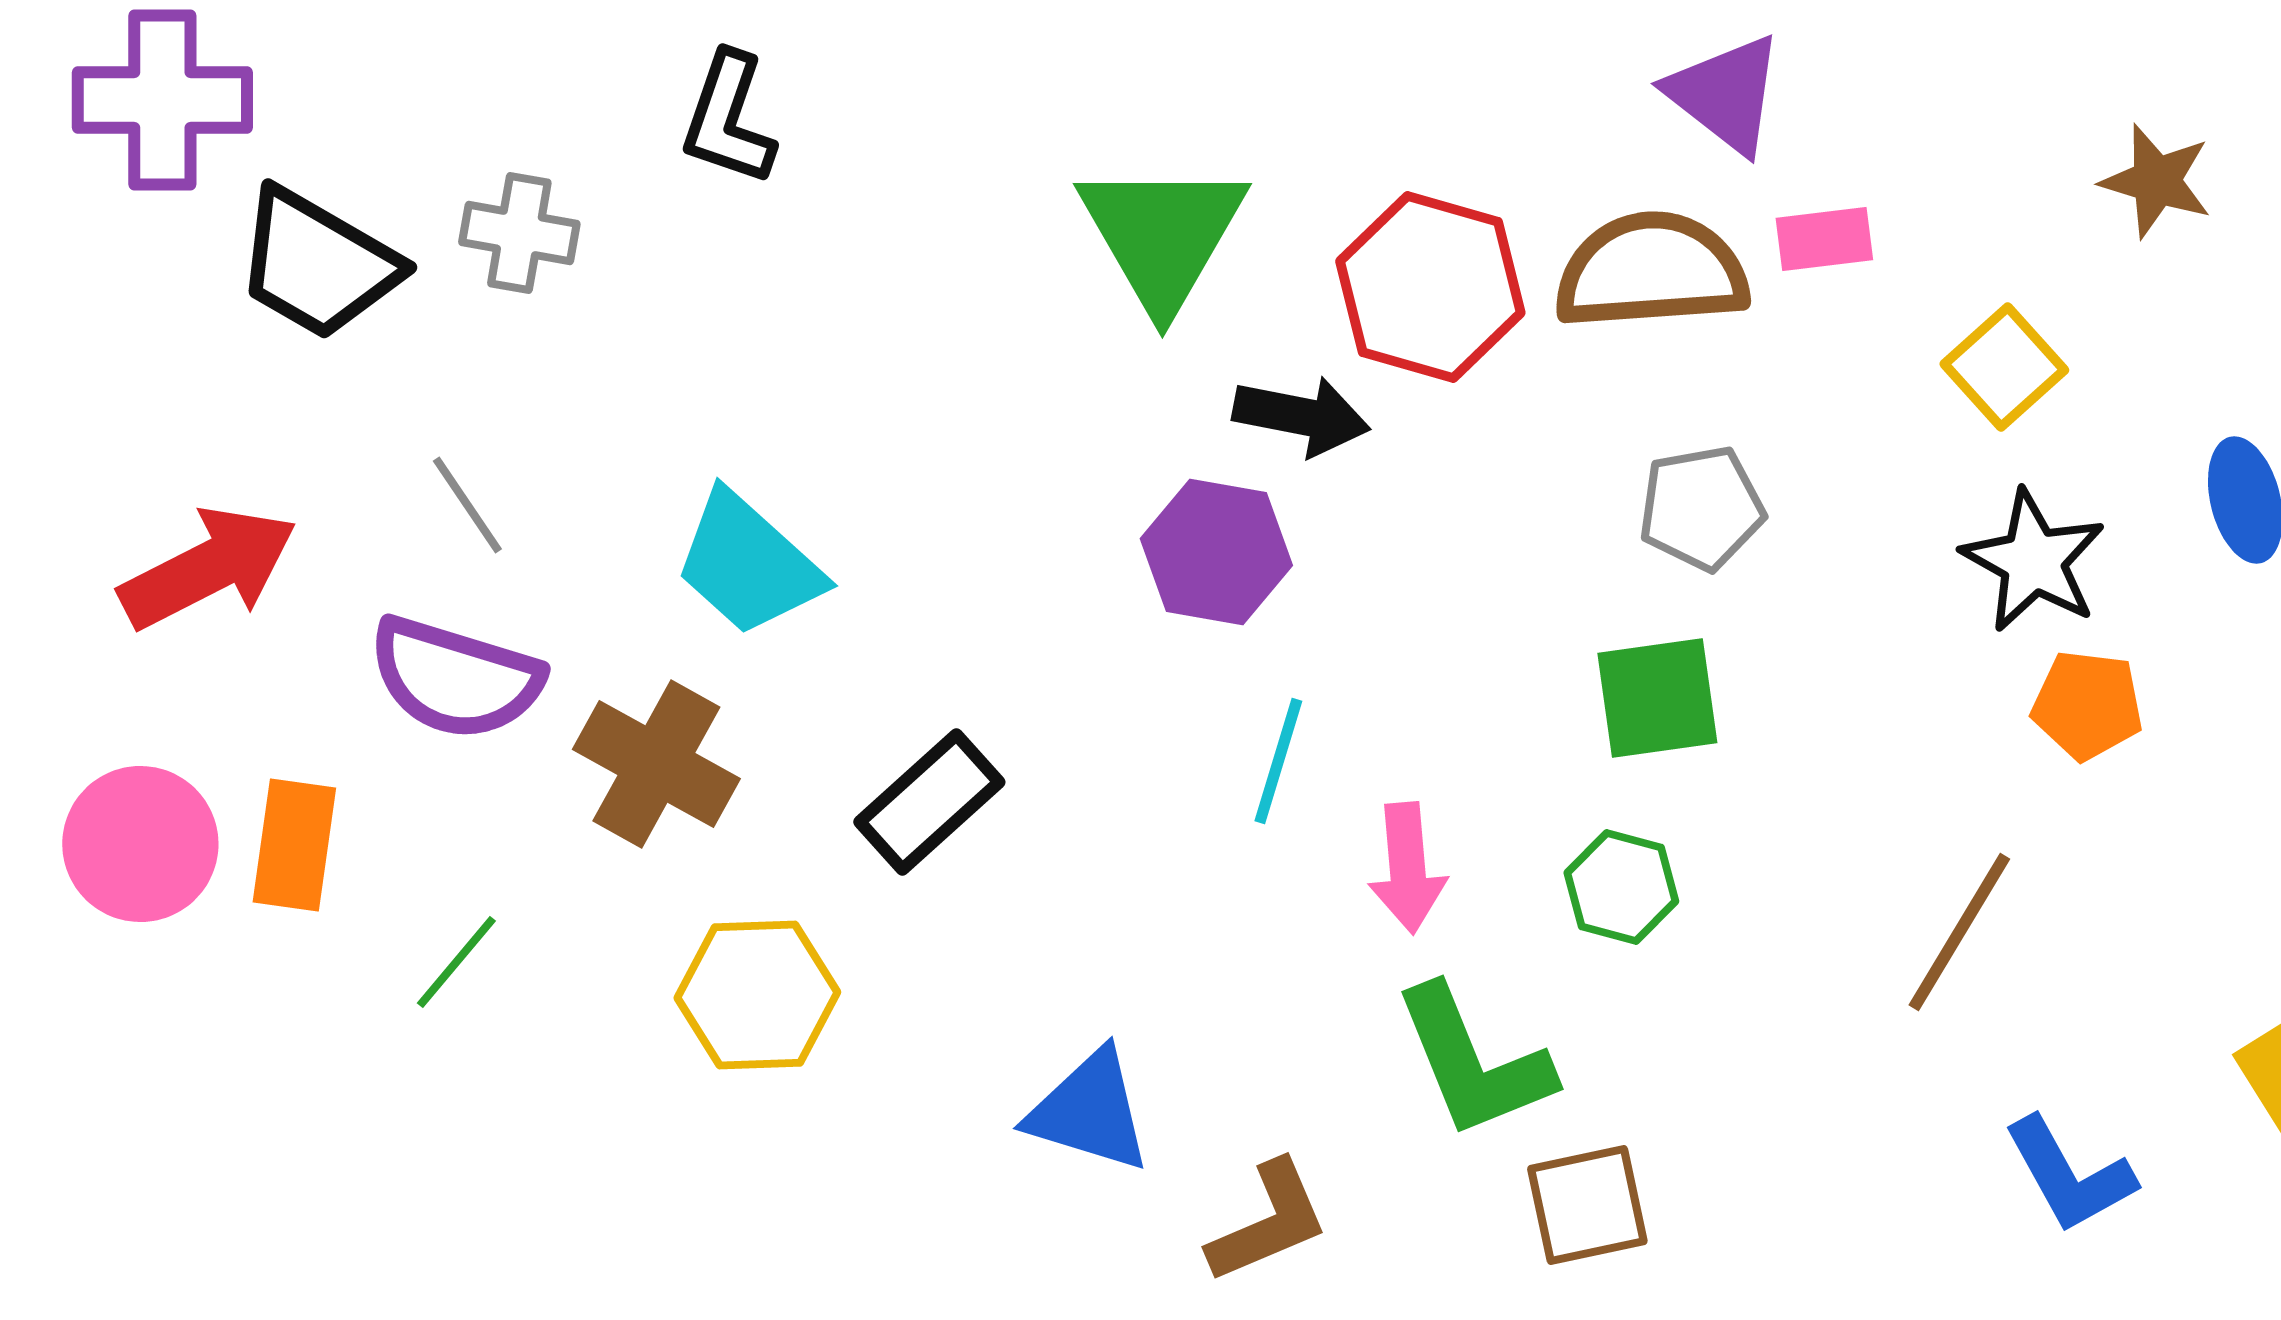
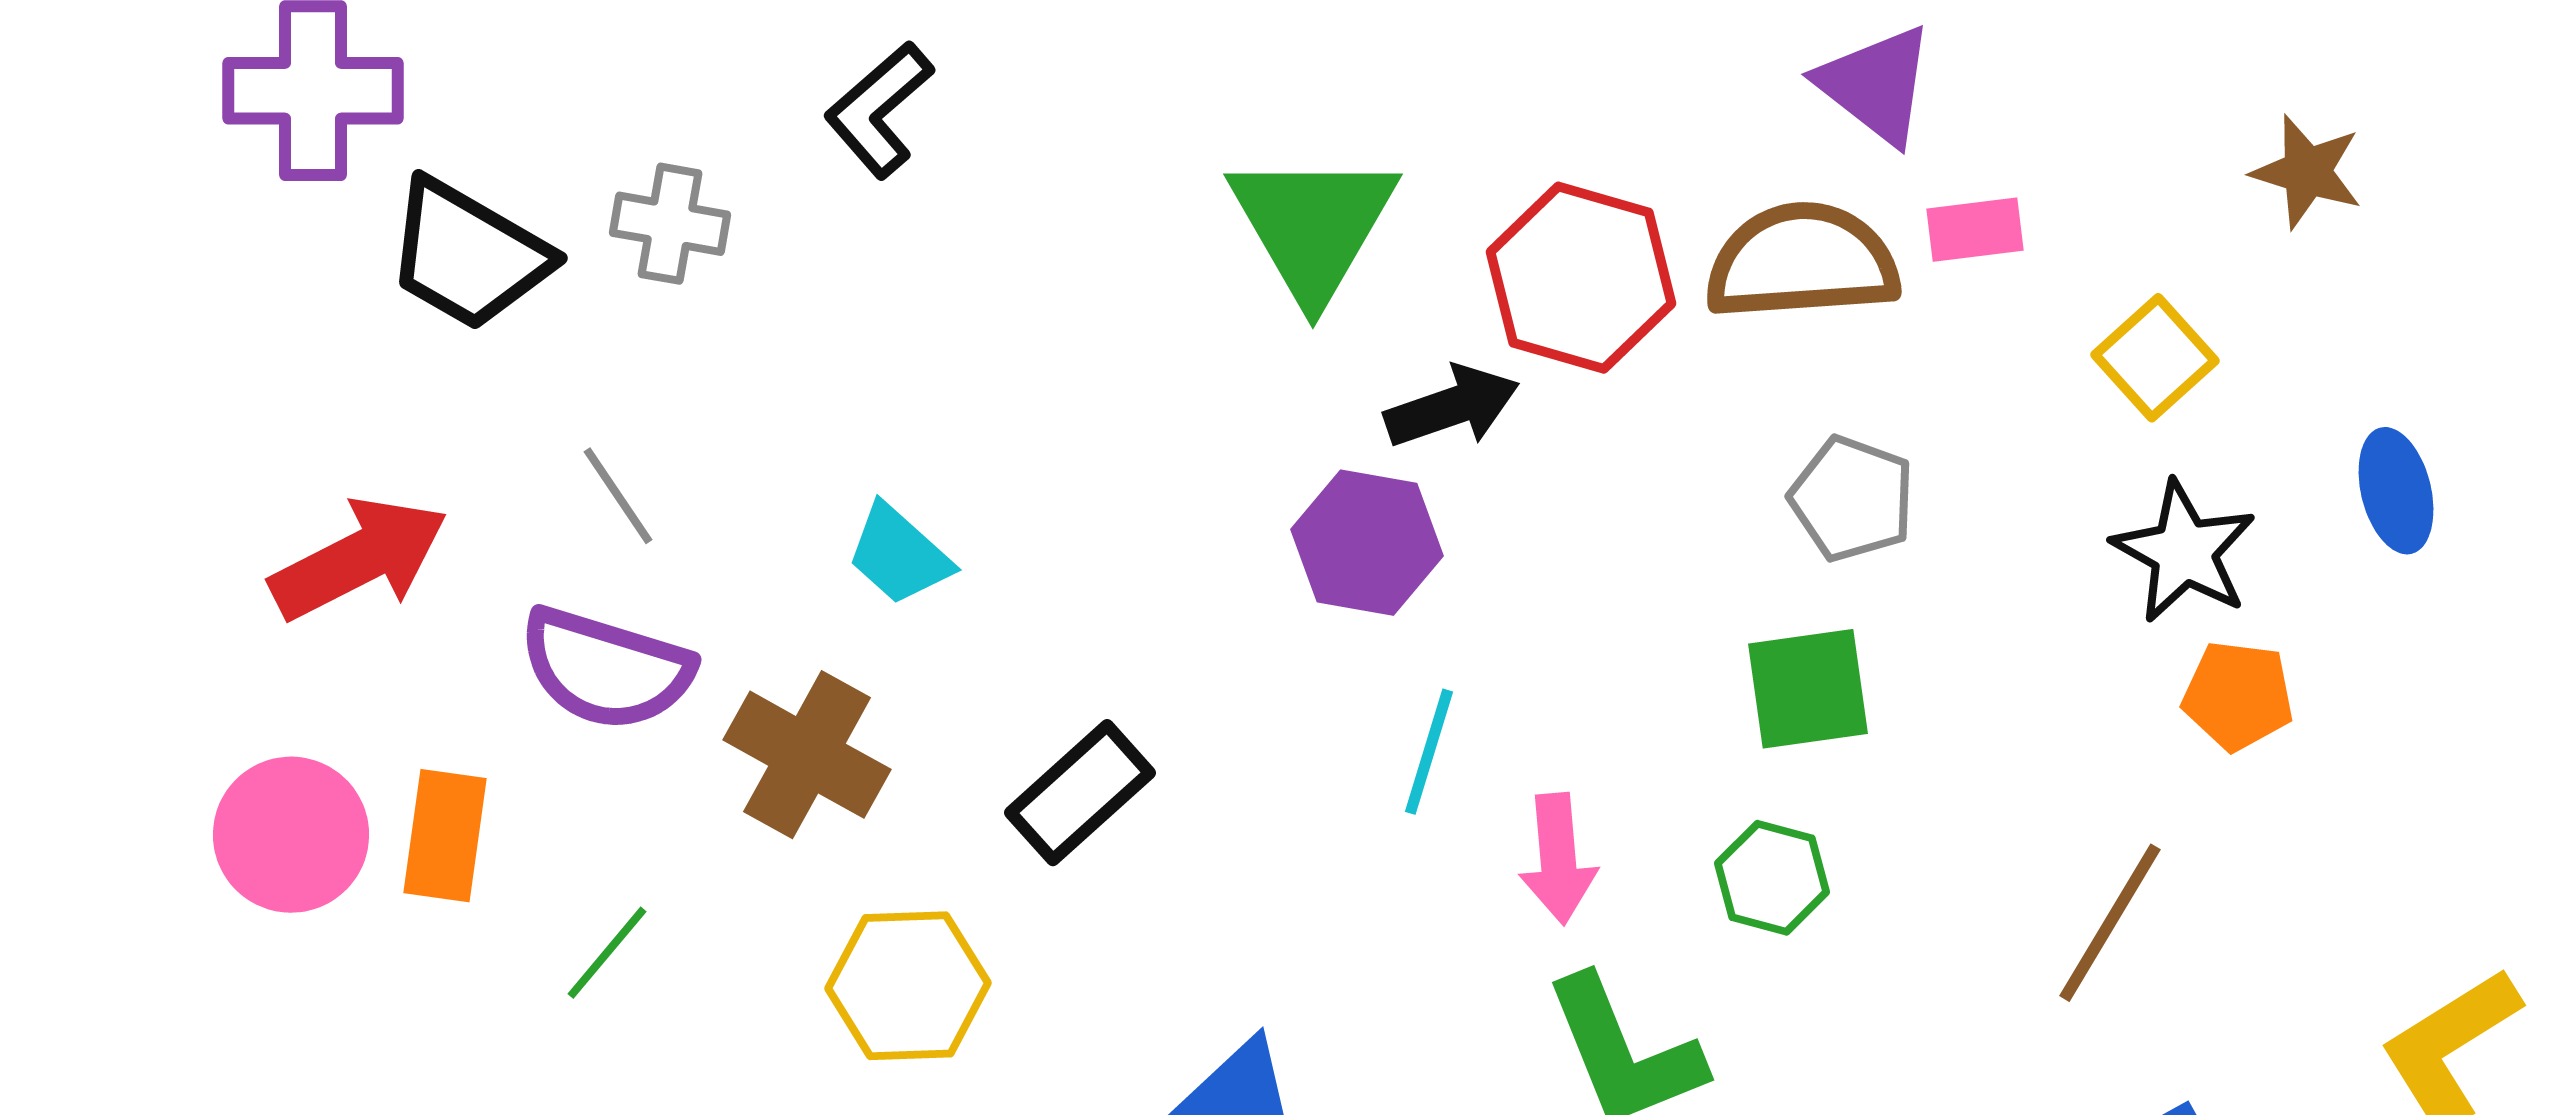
black L-shape: (728, 119) -> (879, 110), turned 30
black arrow: (1301, 416) -> (1452, 407), turned -30
gray pentagon: (1701, 508) -> (1852, 499), turned 30
cyan trapezoid: (748, 564) -> (899, 555), size x0.7

